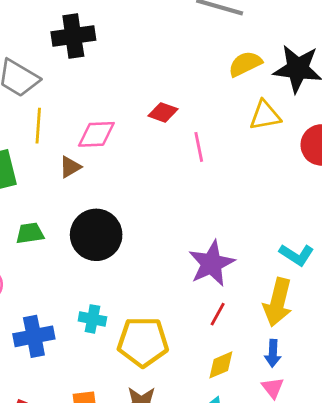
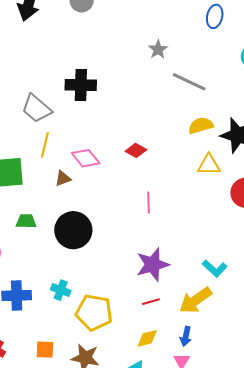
pink diamond: (96, 134) -> (86, 158), turned 44
pink line: (199, 147) -> (148, 203), moved
yellow arrow: (278, 302) -> (195, 300), turned 32
red line: (218, 314) -> (151, 302), turned 36

